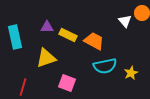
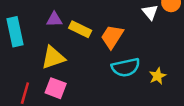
orange trapezoid: (94, 41) -> (112, 37), turned -85
pink square: (67, 83) -> (56, 88), moved

